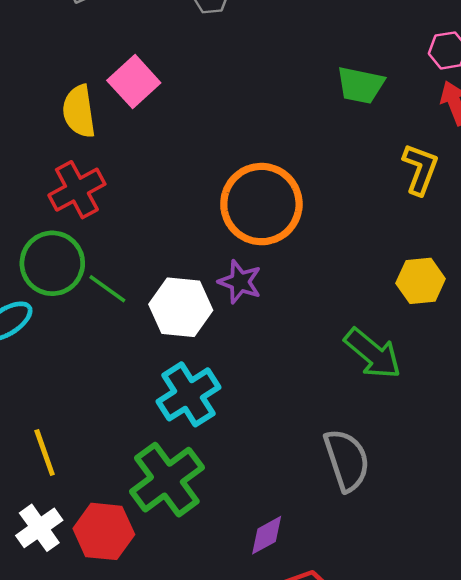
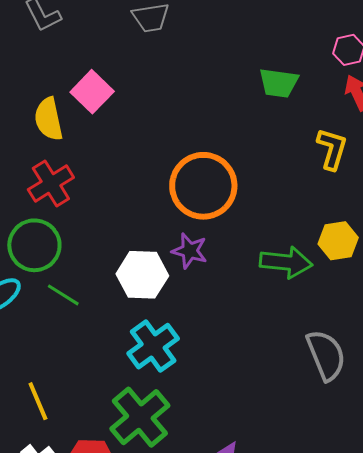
green line: (107, 289) -> (63, 295), moved
green arrow: (373, 354) -> (286, 262), moved, turned -30
gray semicircle: (347, 460) -> (326, 355), moved

